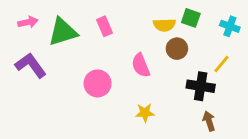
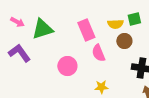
green square: (191, 18) -> (134, 19), turned -32
pink arrow: (28, 22) -> (17, 22), turned 40
pink rectangle: (104, 26) -> (86, 30), moved, size x1.5

